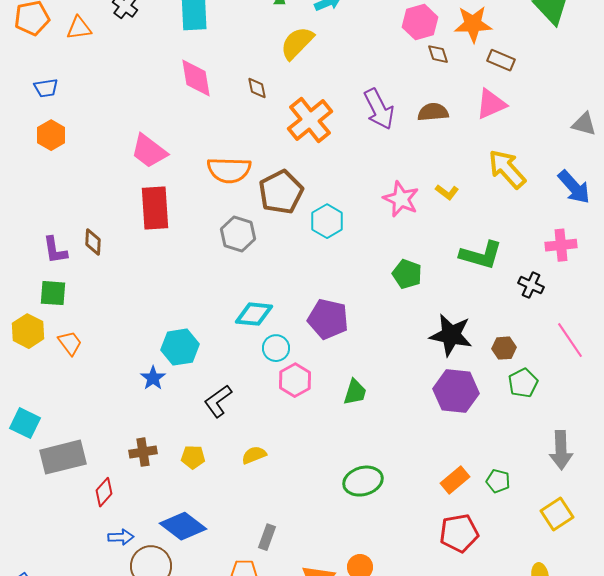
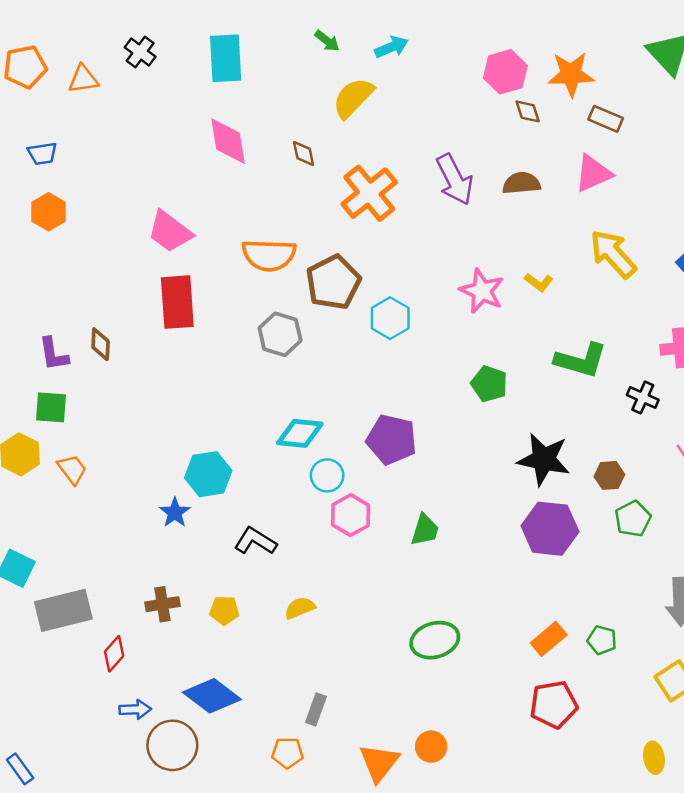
black L-shape: (218, 401) -> (255, 541), turned 68

